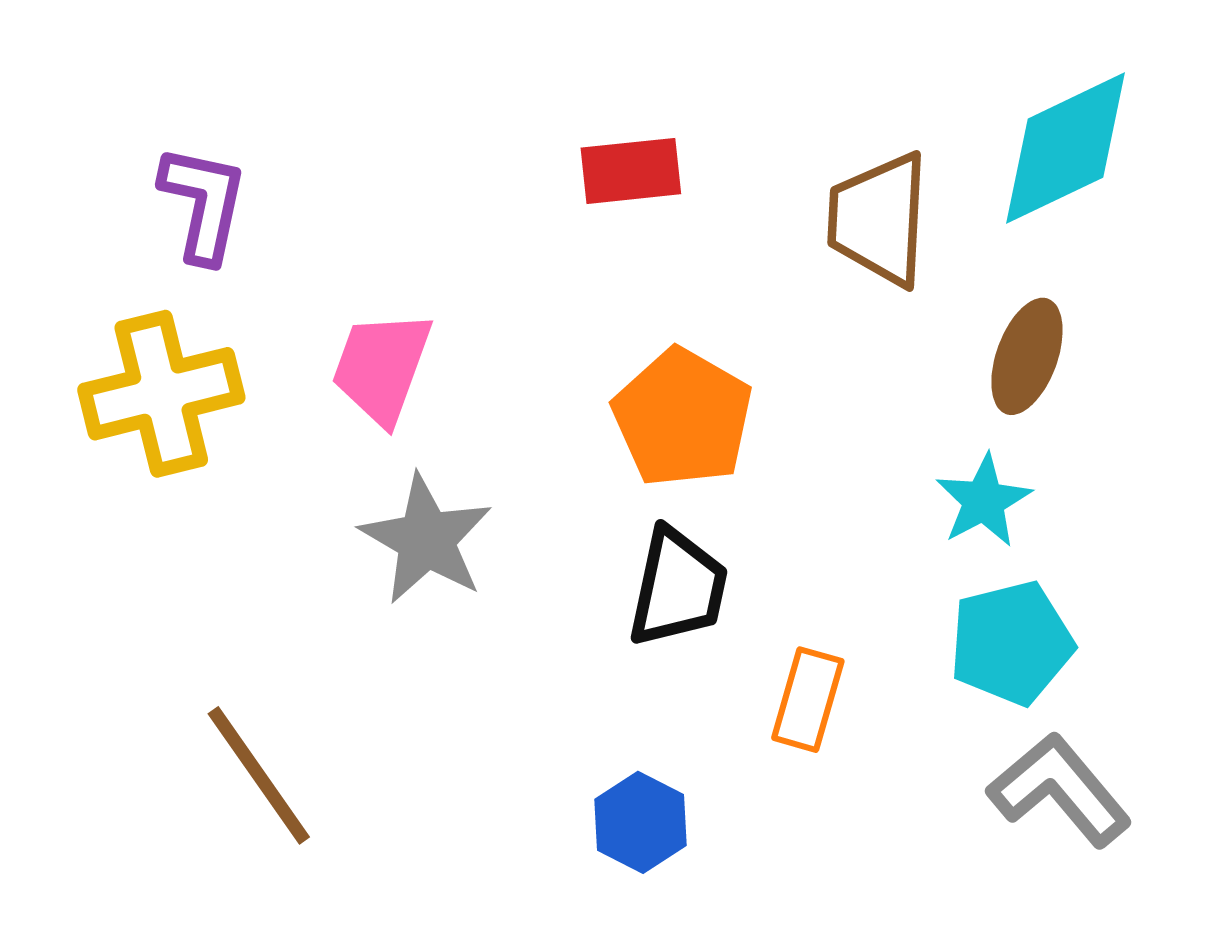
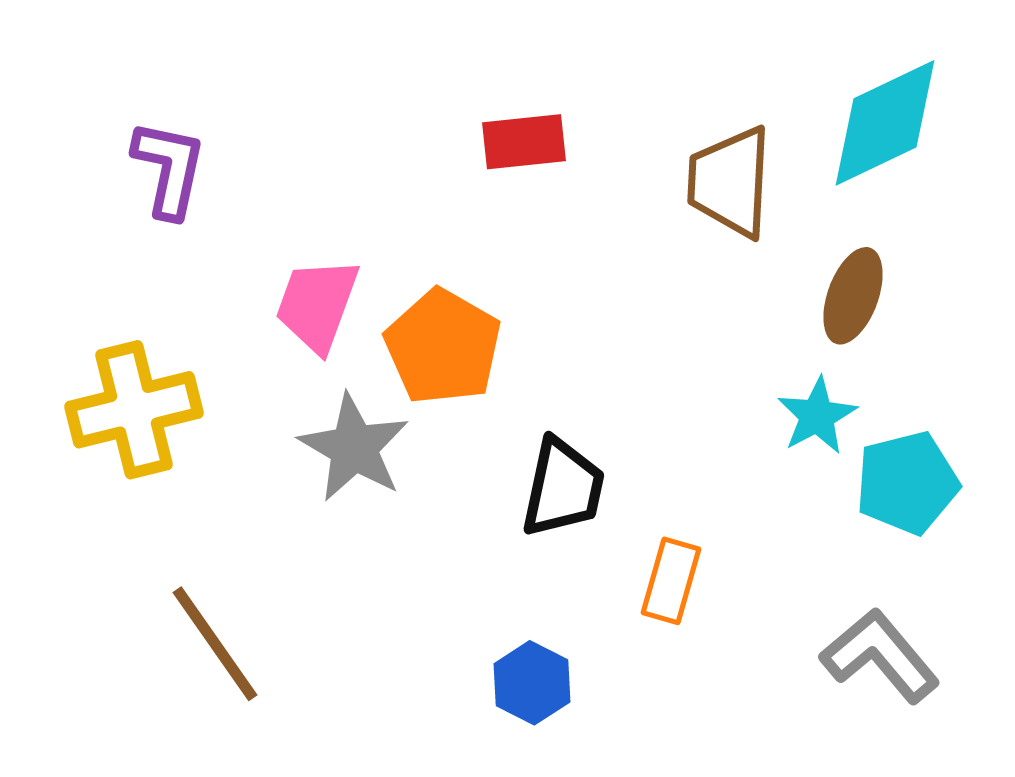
yellow cross: (161, 394) -> (134, 410), moved
orange pentagon: (683, 418) -> (443, 347), moved
cyan pentagon: (1011, 643) -> (907, 483), moved

